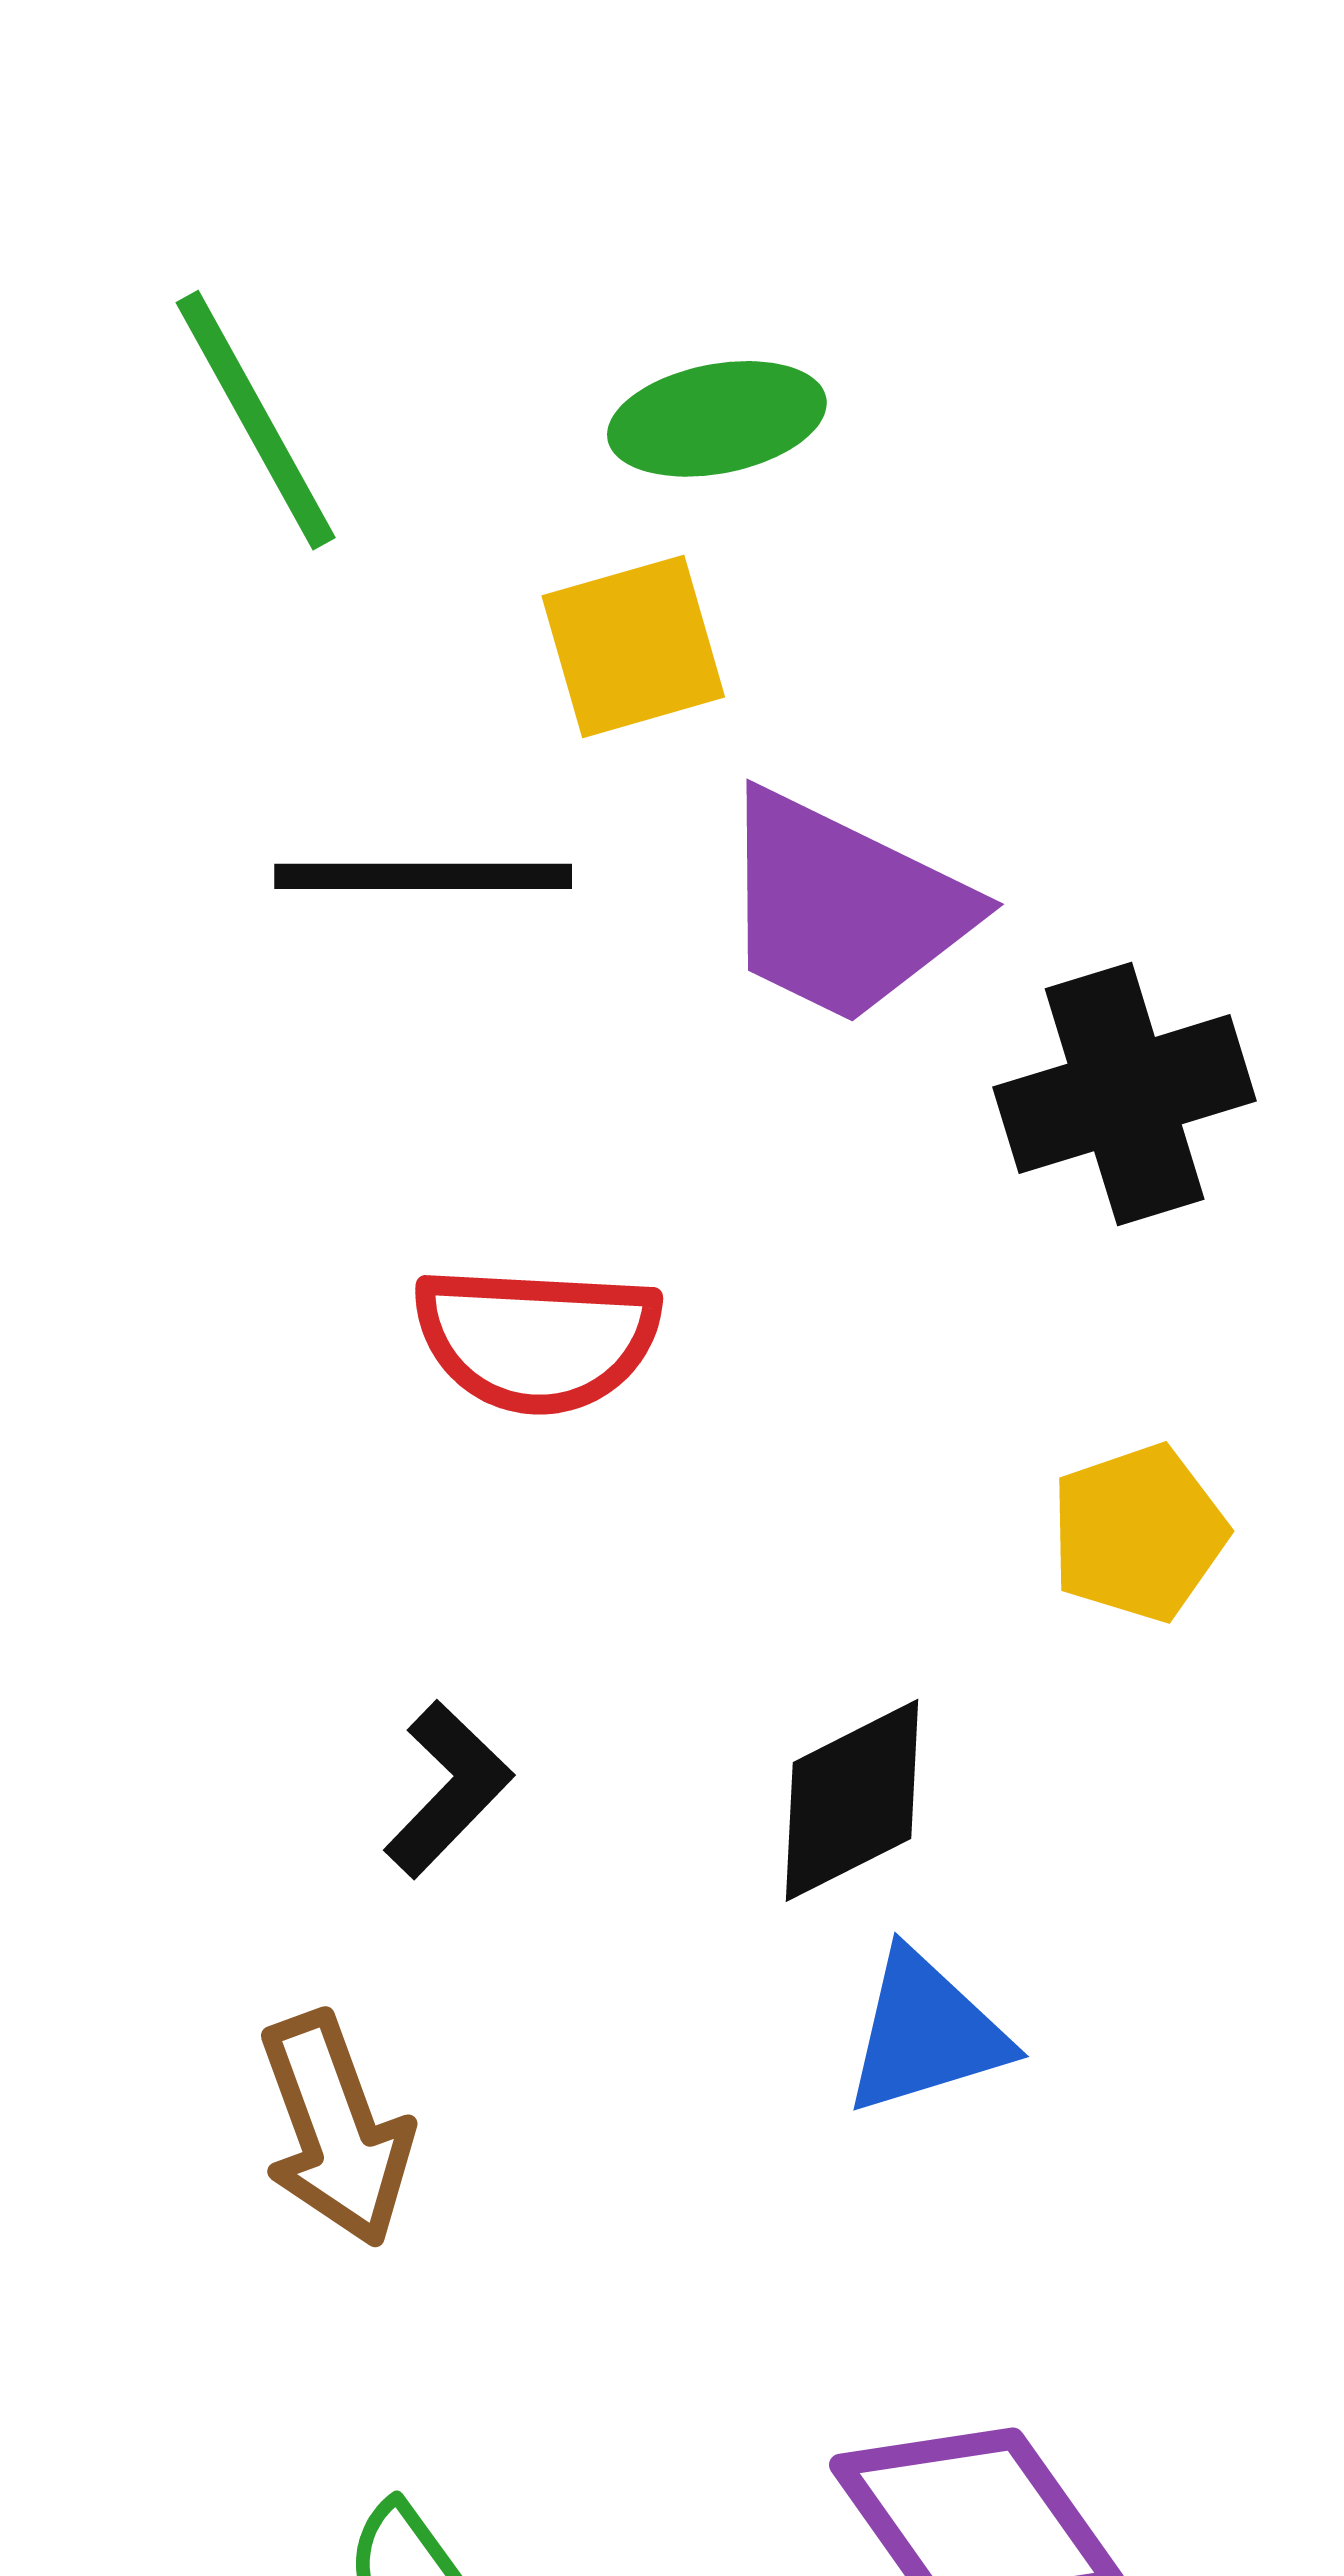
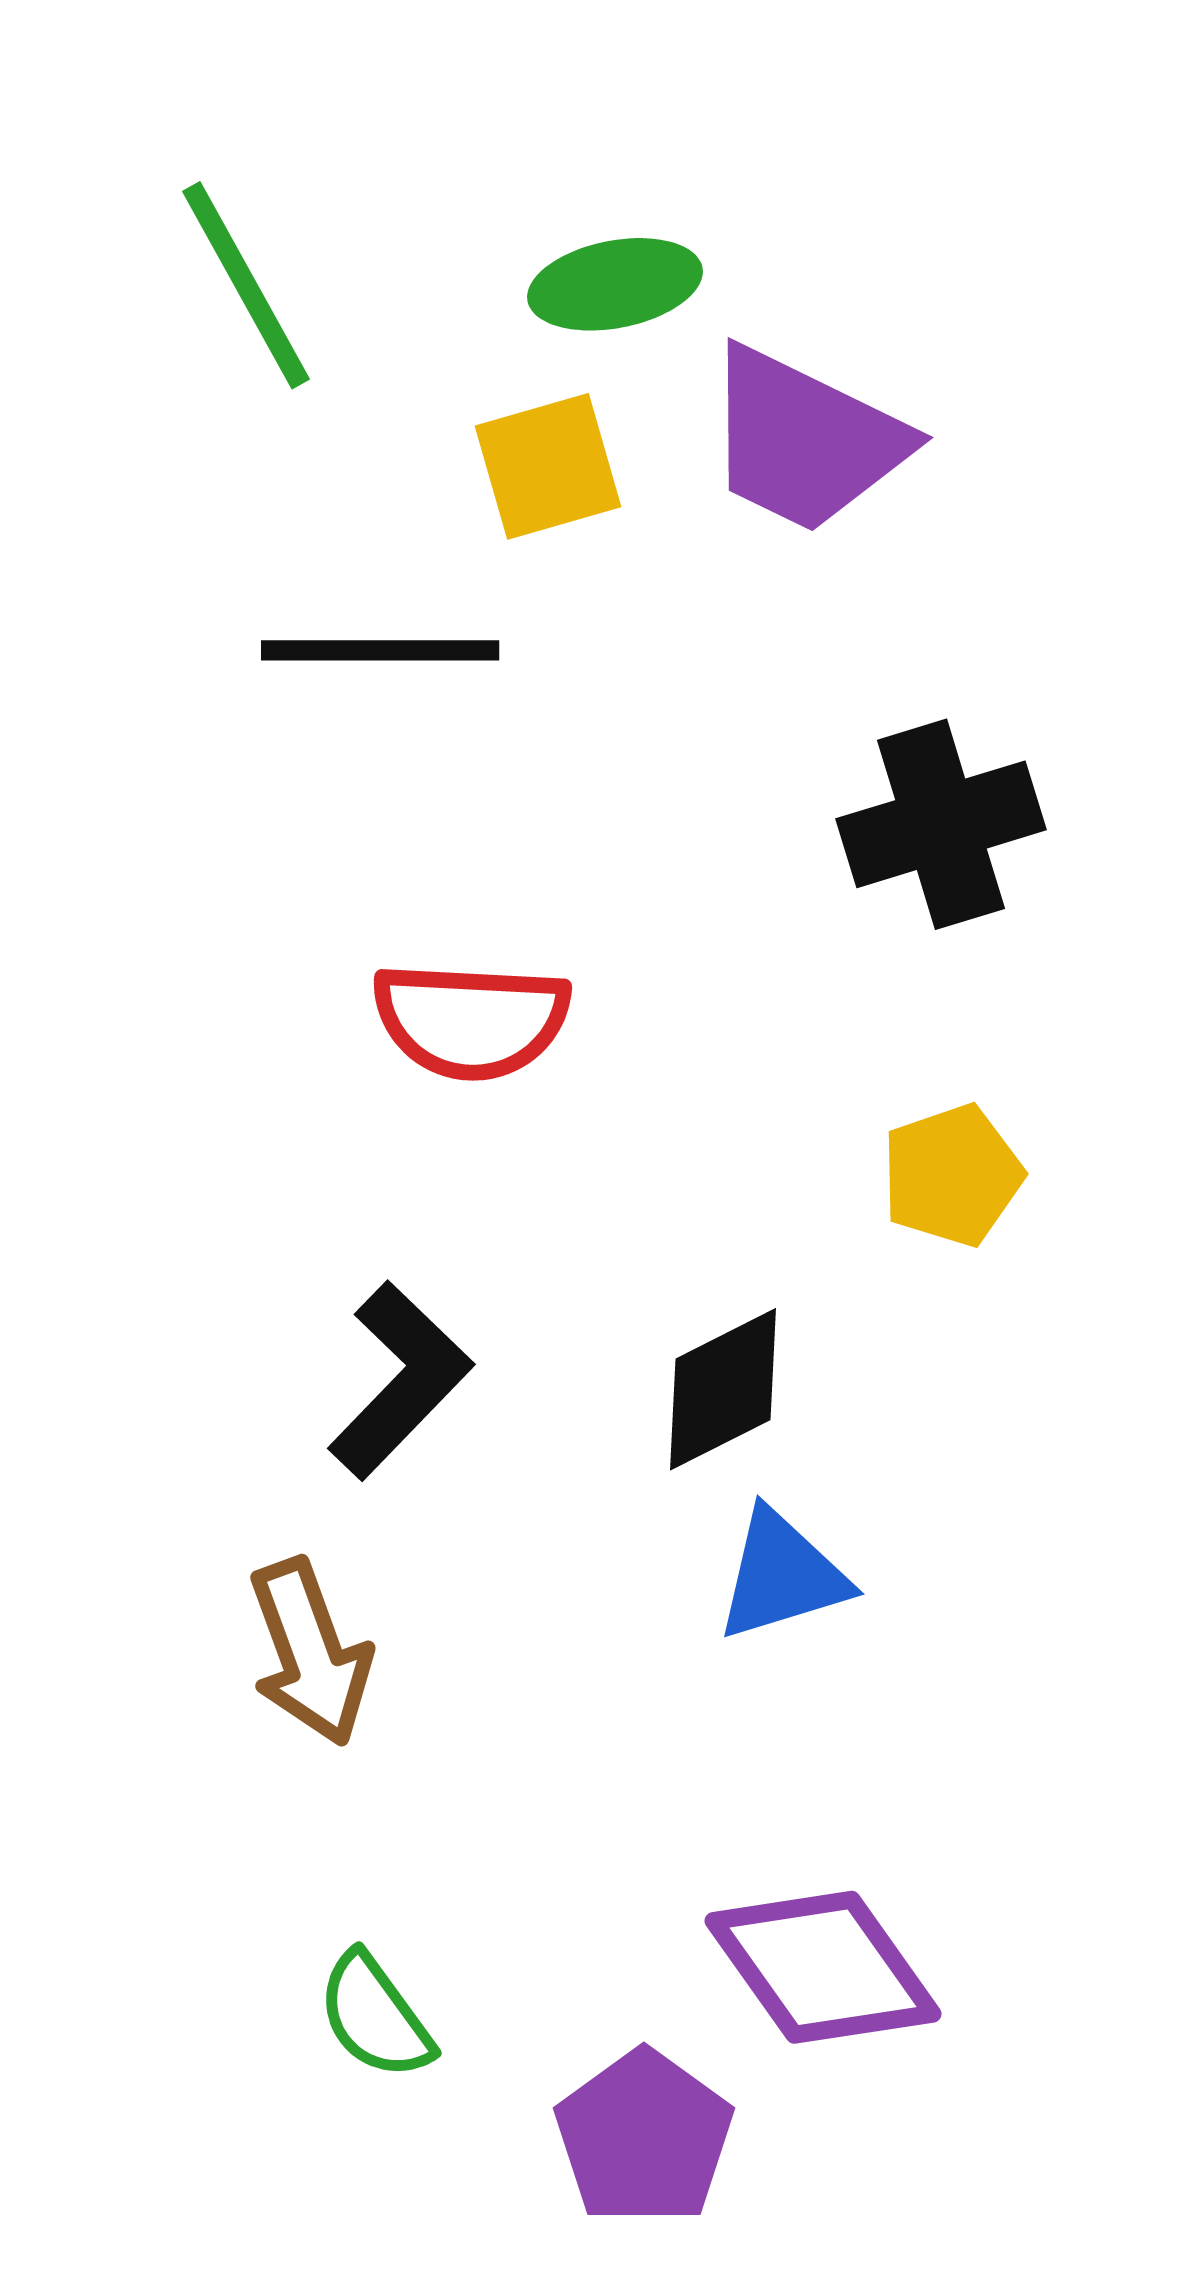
purple trapezoid: (843, 908) -> (805, 440), moved
black L-shape: (448, 1789) -> (400, 1380), size x1.4

